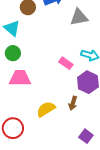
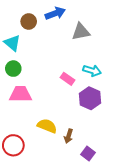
brown arrow: (73, 103) -> (69, 136), moved
yellow semicircle: (46, 109) -> (47, 126), turned 54

